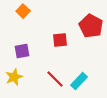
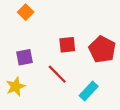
red pentagon: (91, 26) -> (102, 49), moved
red line: (55, 79) -> (57, 74), moved

